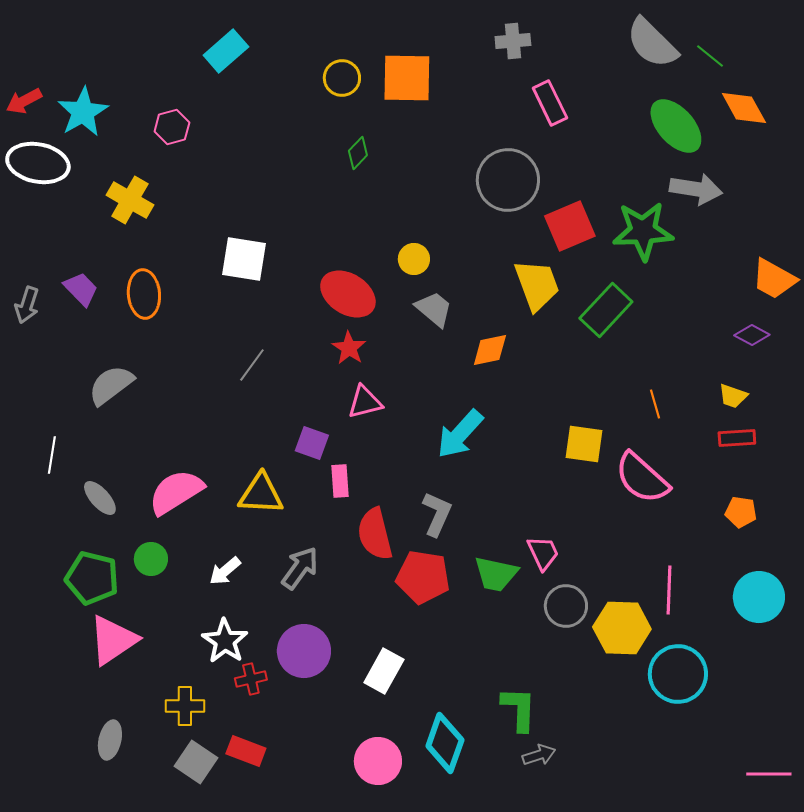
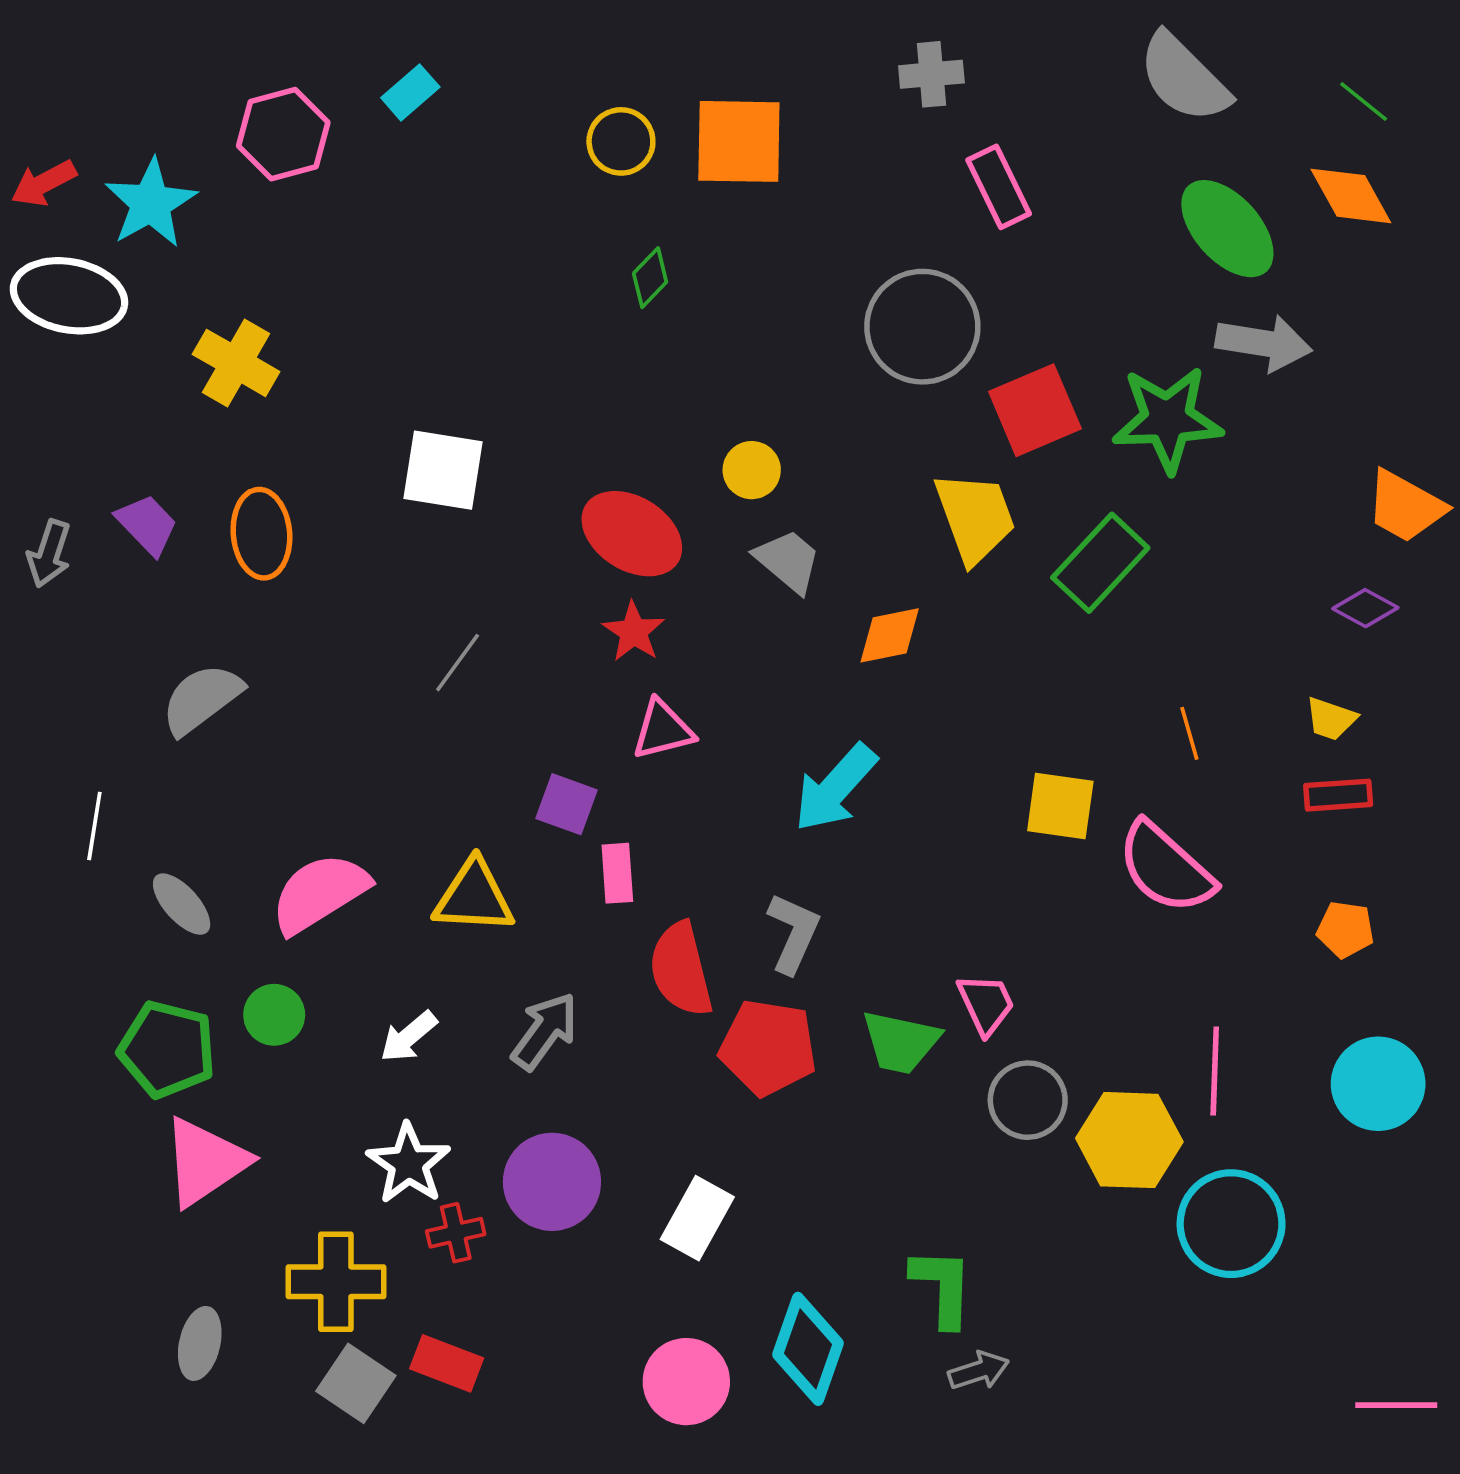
cyan rectangle: (226, 51) -> (410, 92), size x0.7
green line: (710, 56) -> (1364, 102), moved
pink hexagon: (172, 127) -> (283, 134), moved, size x1.4
yellow cross: (185, 706) -> (336, 1282), size x1.4

